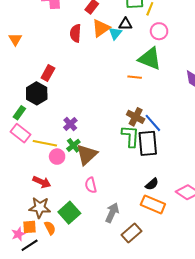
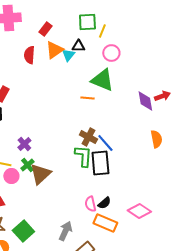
pink semicircle: (91, 185) -> (90, 204), moved

